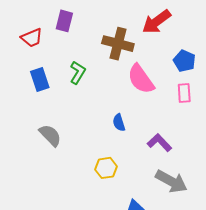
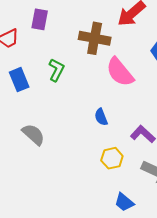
yellow hexagon: (106, 168) -> (112, 158), moved

